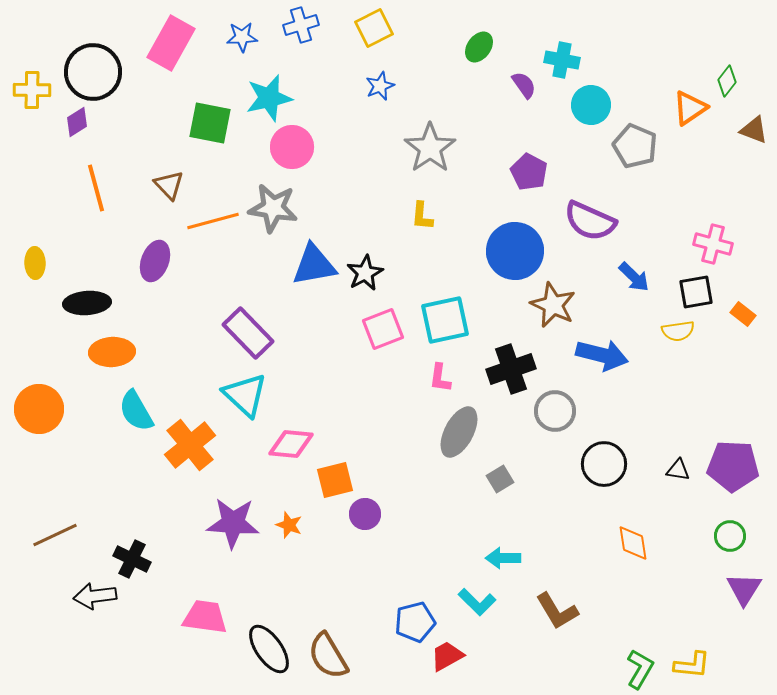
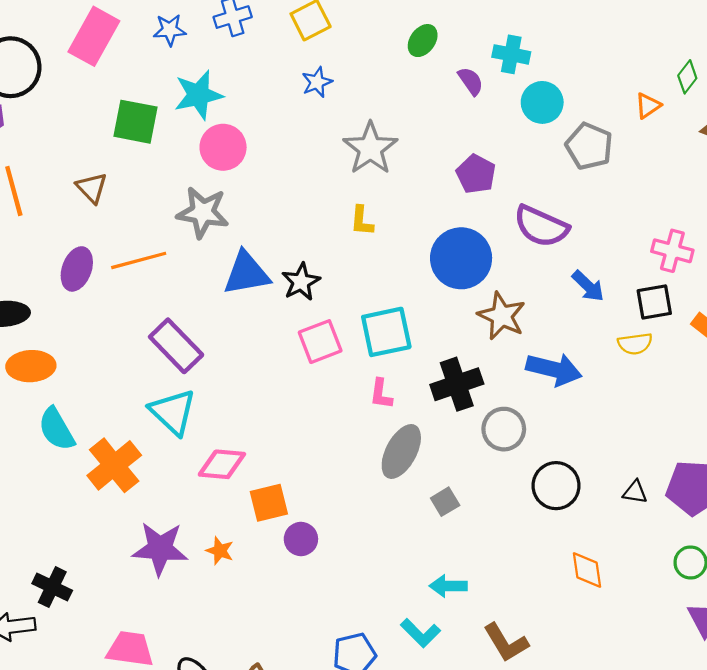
orange triangle: (690, 108) -> (648, 106), size x0.7
orange line: (213, 221) -> (139, 260), moved

